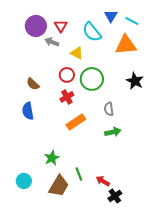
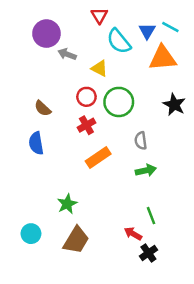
blue triangle: (111, 16) -> (147, 31), moved
red triangle: (61, 26) -> (99, 15), moved
green line: (79, 174) -> (151, 216), moved

